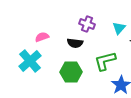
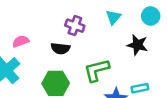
cyan triangle: (119, 28) -> (113, 17), moved

